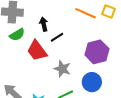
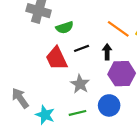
black arrow: (44, 24) -> (107, 52), moved
green semicircle: (17, 35) -> (65, 28), moved

